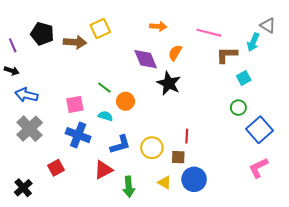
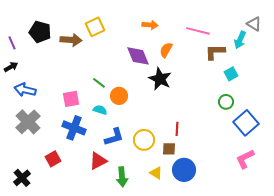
black arrow: (12, 71) -> (11, 67), turned -48

